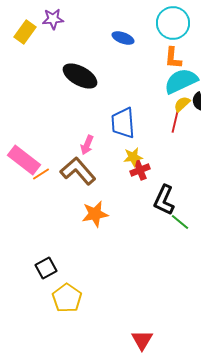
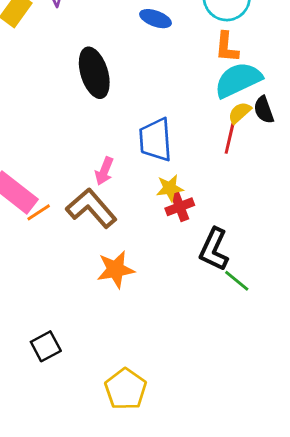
black ellipse: (80, 76) -> (94, 73), turned 44
yellow pentagon: (67, 298) -> (126, 389), moved

